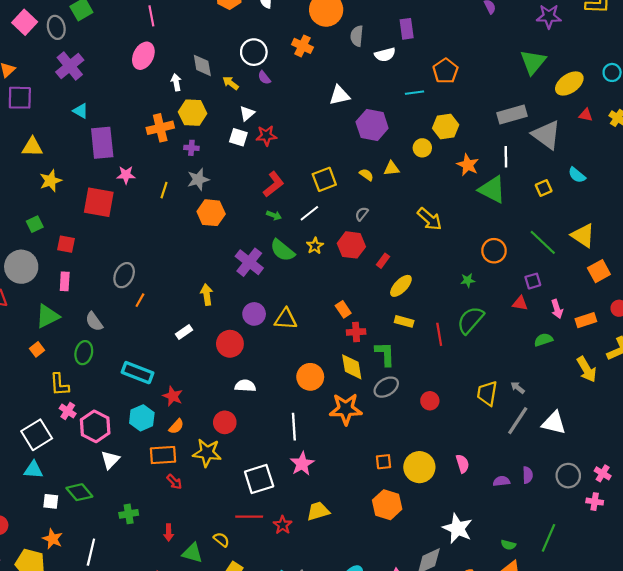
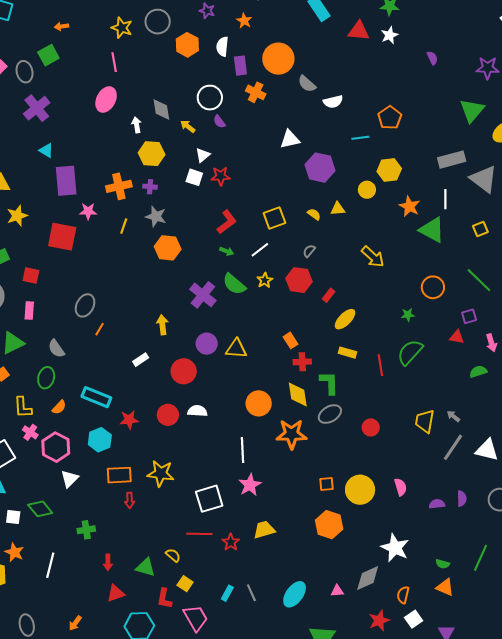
purple rectangle: (407, 29) -> (240, 66), moved
gray semicircle: (357, 36) -> (307, 84), turned -54
orange cross: (160, 128) -> (119, 186), moved
gray star: (198, 179) -> (156, 216), turned 30
red star: (173, 396) -> (129, 420), turned -30
red circle: (225, 422) -> (168, 415), moved
orange semicircle: (176, 426) -> (59, 407), moved
red arrow: (174, 482) -> (130, 500), turned 42
red arrow: (169, 533) -> (108, 562), moved

